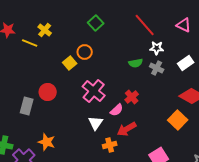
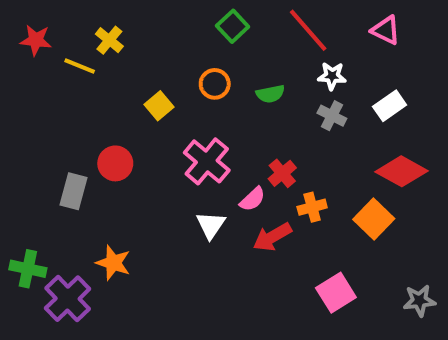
green square: (96, 23) -> (233, 26), moved
orange circle: (85, 52) -> (215, 84), moved
green semicircle: (136, 63) -> (270, 94), moved
orange cross: (110, 145) -> (312, 207), moved

